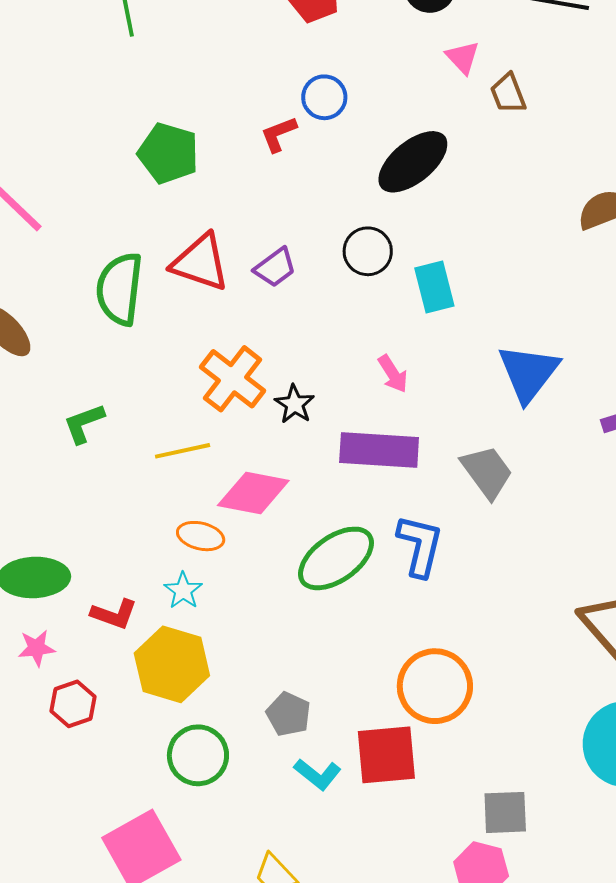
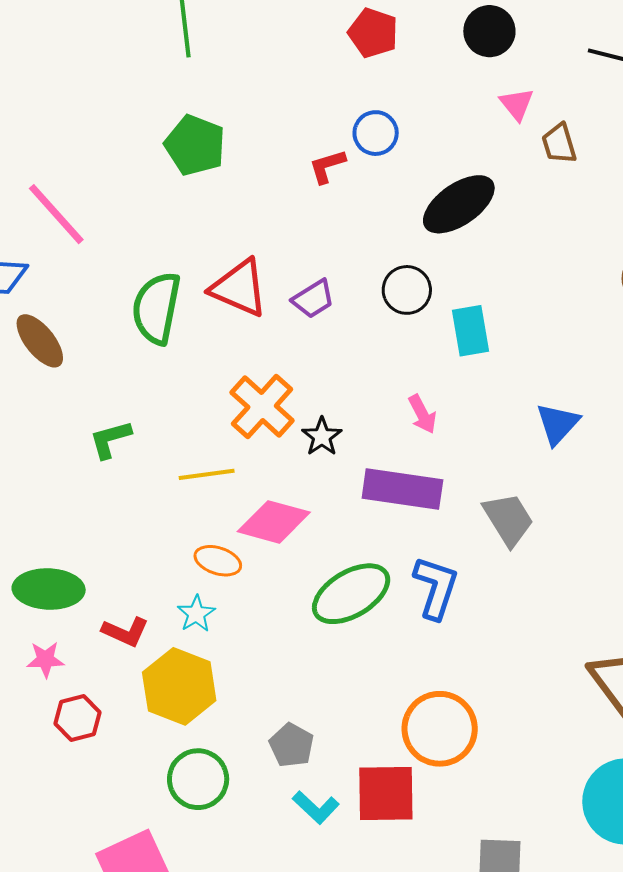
green pentagon: (168, 153) -> (195, 145), moved
blue triangle: (529, 373) -> (558, 424), size x0.7

